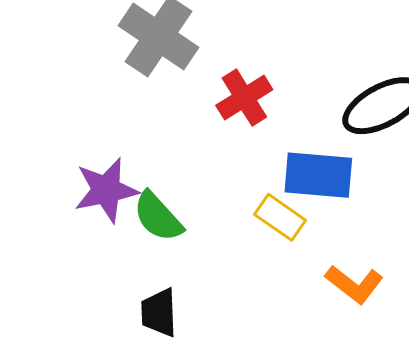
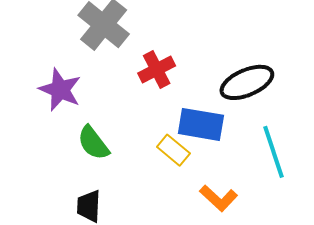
purple star: (106, 190) -> (60, 90), moved, turned 30

